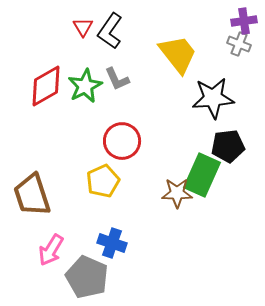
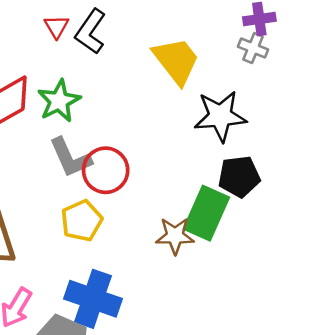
gray L-shape: (117, 79) -> (70, 158), moved, size x1.4
blue cross: (112, 243) -> (93, 299), size x1.5

